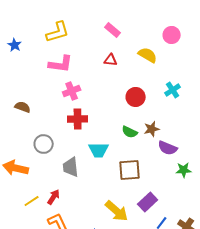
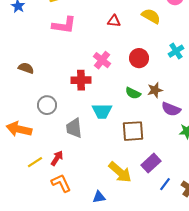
pink cross: (72, 91) -> (102, 60), moved, turned -30

